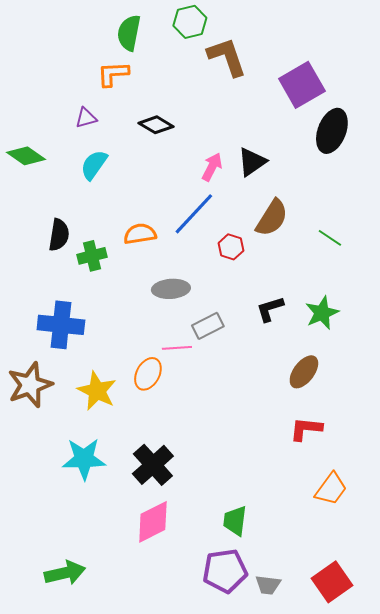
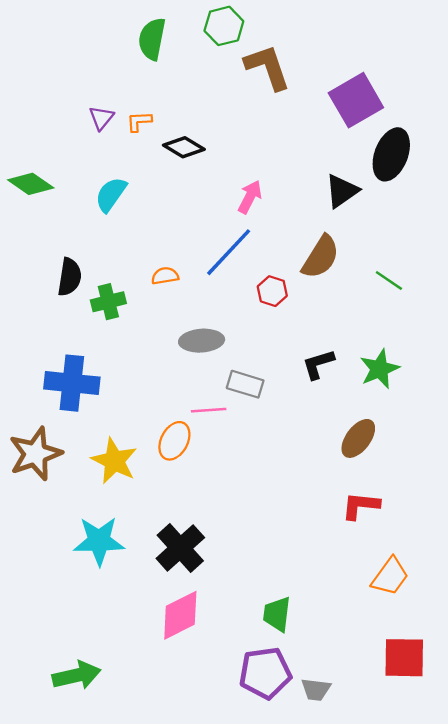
orange L-shape: (113, 74) -> (139, 121), moved, size x0.7
purple triangle: (86, 118) -> (101, 118), moved, turned -35
black triangle: (252, 162) -> (342, 191), moved
orange semicircle: (140, 234) -> (165, 276), size x0.7
gray rectangle: (208, 326) -> (245, 384), turned 44
red square: (332, 582) -> (404, 658), moved, turned 36

